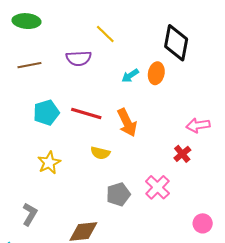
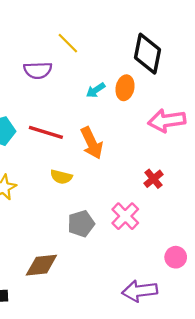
pink arrow: (198, 125) -> (167, 121), moved, size x1.4

